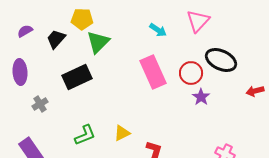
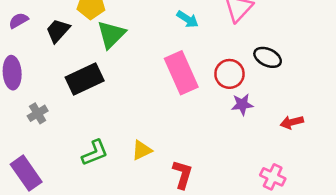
black ellipse: (221, 60) -> (268, 57), size x0.7
red arrow: (255, 91) -> (292, 122), moved
purple star: (201, 97) -> (242, 104), turned 30

